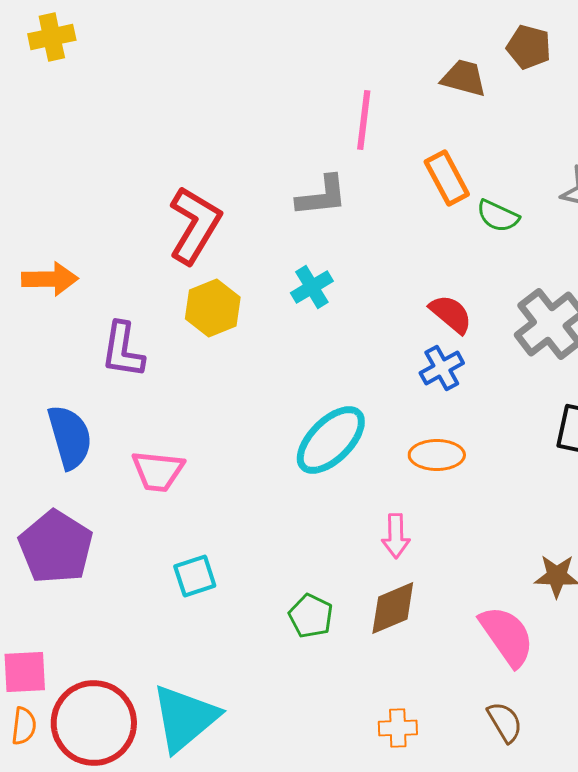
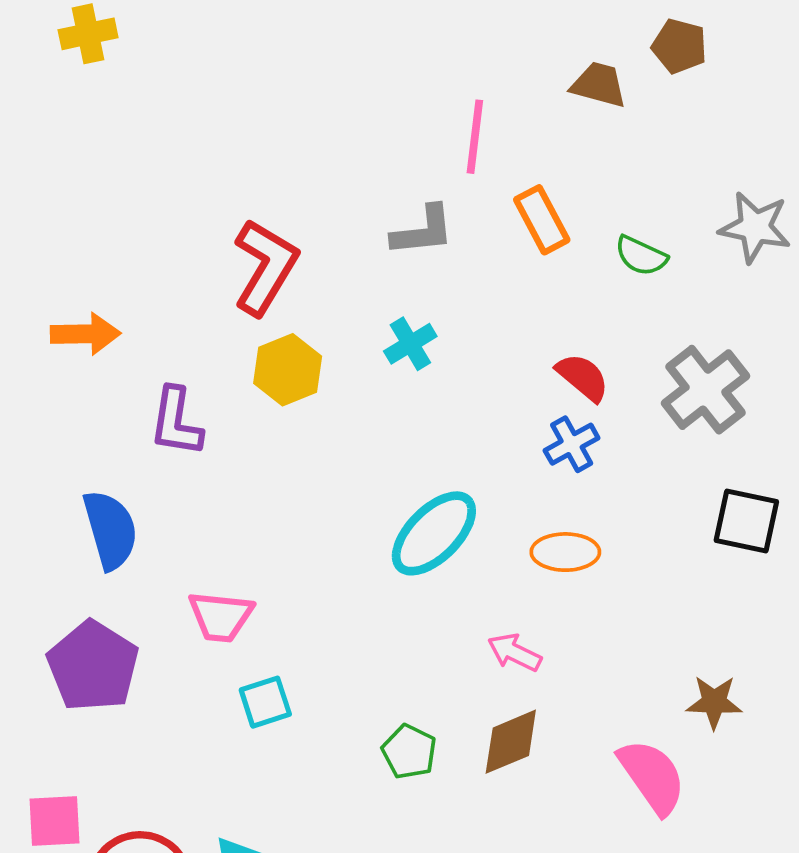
orange rectangle: (447, 178) -> (542, 220), moved
pink trapezoid: (158, 471) -> (221, 617), moved
pink arrow: (396, 536) -> (515, 652), turned 117

